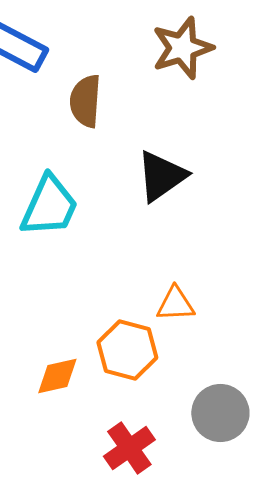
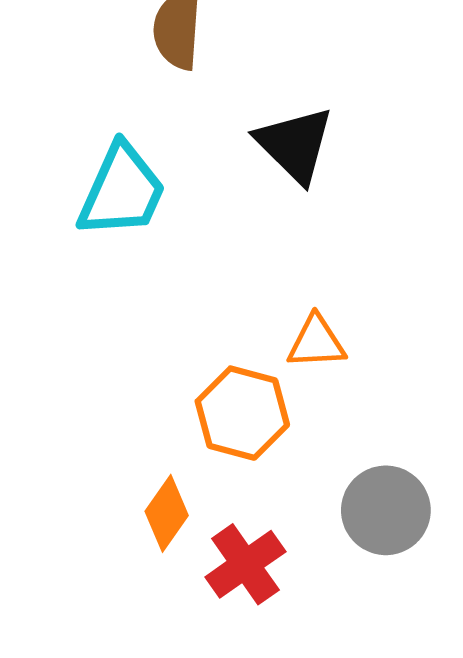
black triangle: (161, 176) -> (295, 145), turned -40
orange diamond: (57, 376) -> (167, 513), moved, turned -42

